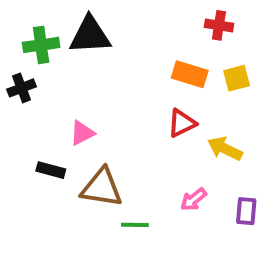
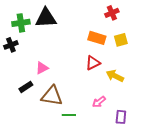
red cross: (219, 25) -> (112, 13), turned -32
black rectangle: (51, 170) -> (26, 87), turned -48
purple rectangle: (246, 211) -> (121, 117), moved

